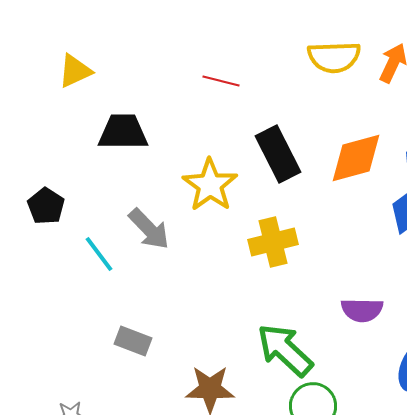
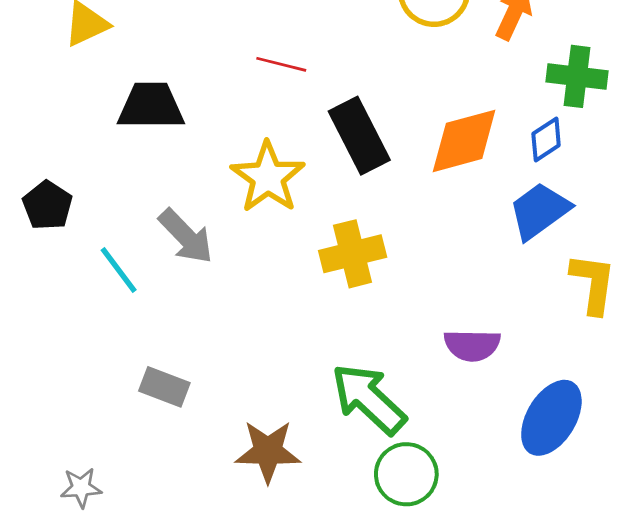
red line: (221, 81) -> (281, 64), moved

